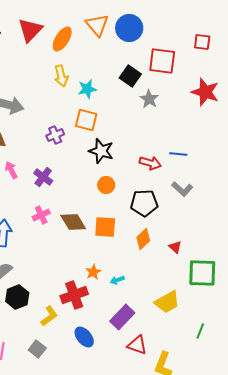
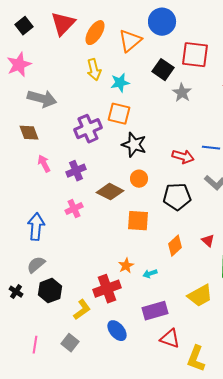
orange triangle: (97, 25) -> (130, 41), moved, turned 30
purple cross: (55, 135) -> (88, 129), size x1.5
purple cross: (43, 177) -> (76, 171), turned 30
brown diamond: (73, 222) -> (110, 192), moved, turned -32
orange diamond: (143, 239) -> (175, 246), moved
purple rectangle: (122, 317) -> (155, 311), turned 30

